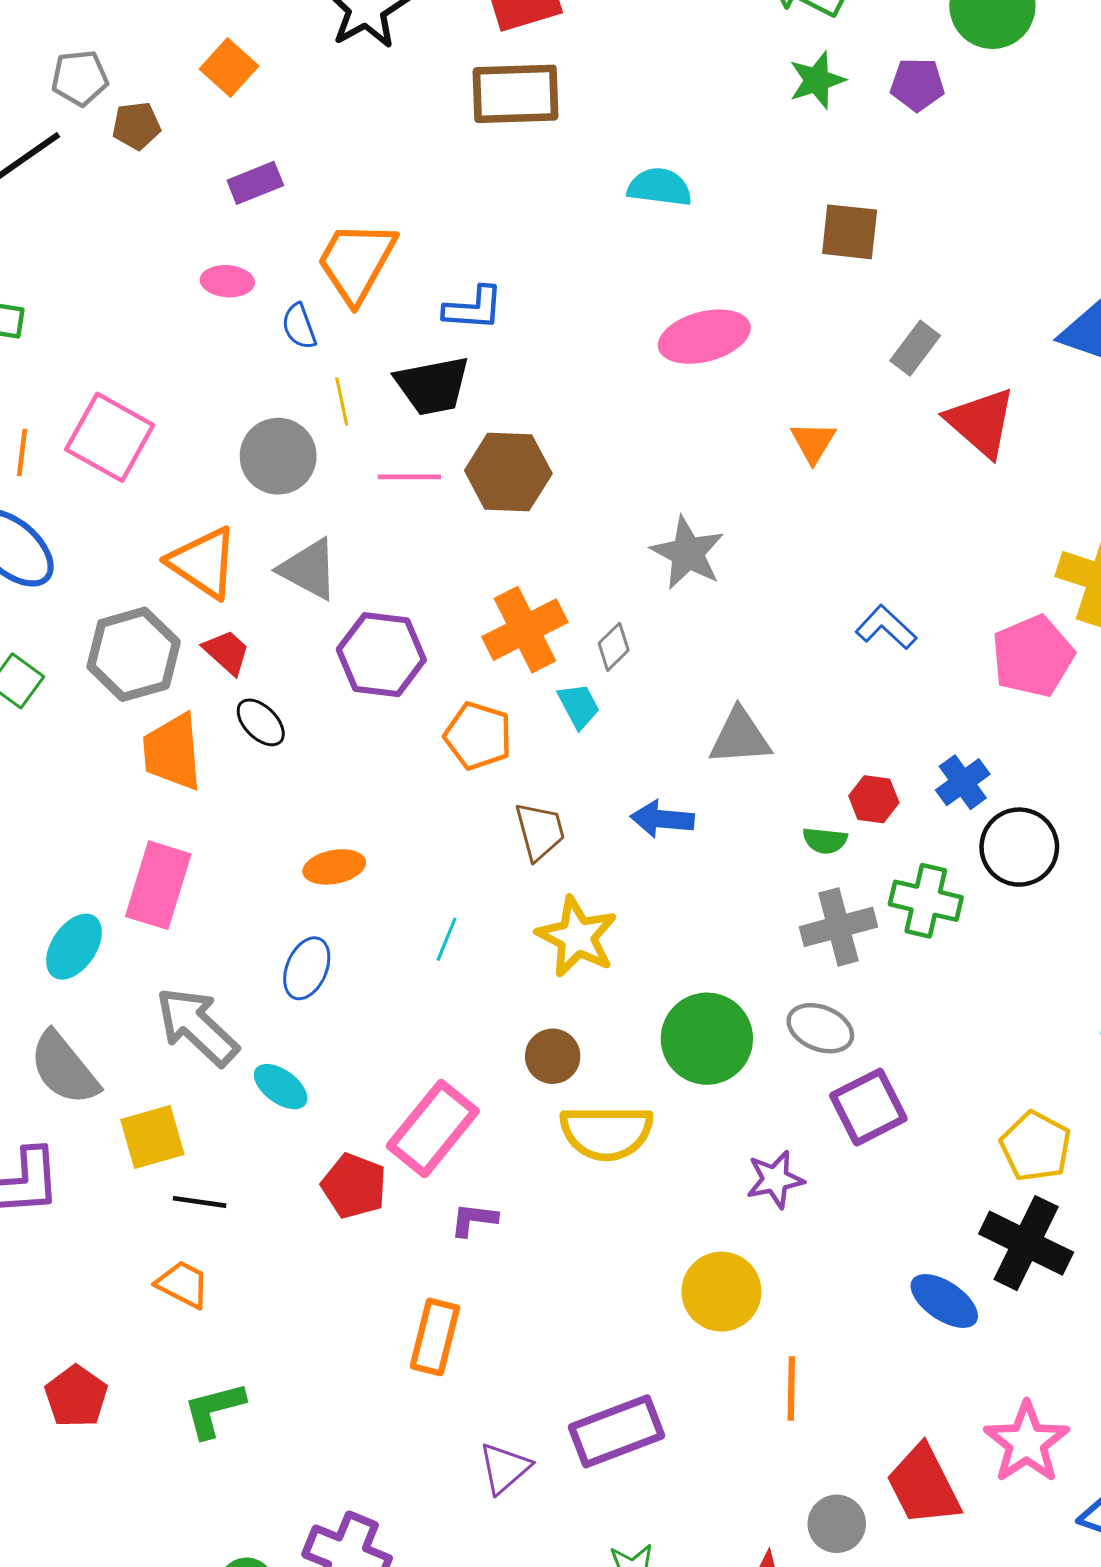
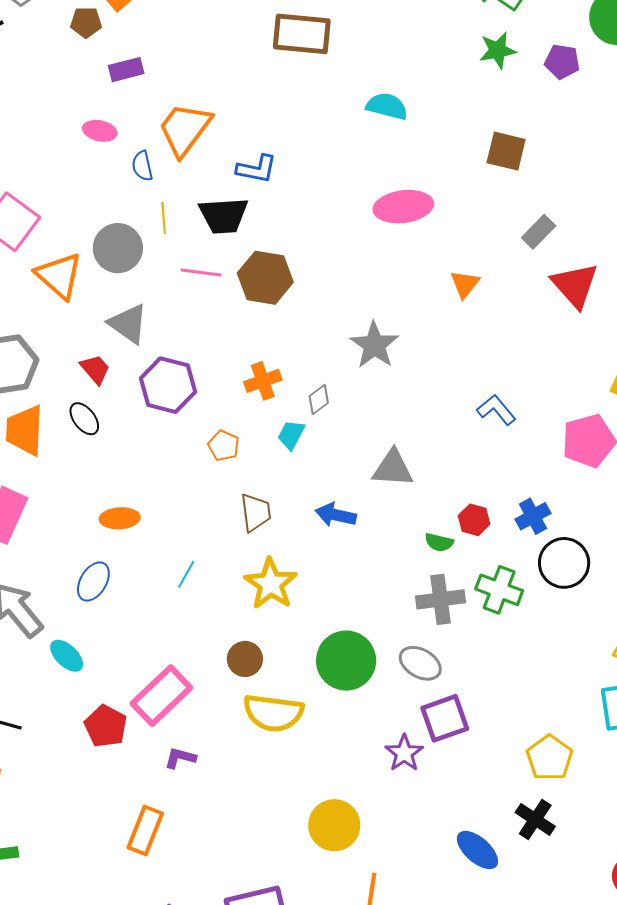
brown pentagon: (136, 126) -> (86, 22), moved
orange triangle: (203, 563) -> (59, 276), moved
orange cross: (525, 630) -> (263, 381), size x0.7
red trapezoid: (227, 652) -> (95, 369), moved
cyan trapezoid: (579, 706) -> (291, 435), turned -132
orange pentagon: (478, 736) -> (224, 446), size x0.7
purple star: (775, 1179) -> (404, 753), moved, turned -30
black cross: (1026, 1243) -> (535, 819), size x0.7

